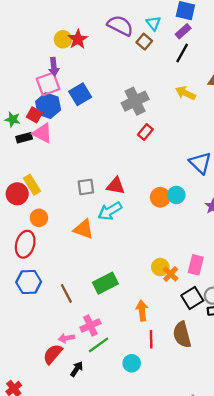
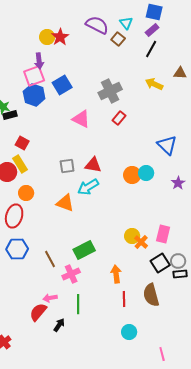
red square: (34, 115) -> (22, 143), moved
pink triangle: (42, 133) -> (81, 119), moved
black rectangle: (24, 138) -> (10, 115), moved
pink cross: (90, 325) -> (71, 274), moved
green line: (98, 345) -> (78, 304), turned -54
cyan circle: (132, 363) -> (129, 332), moved

